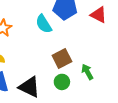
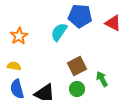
cyan semicircle: (44, 24) -> (59, 32), turned 66

